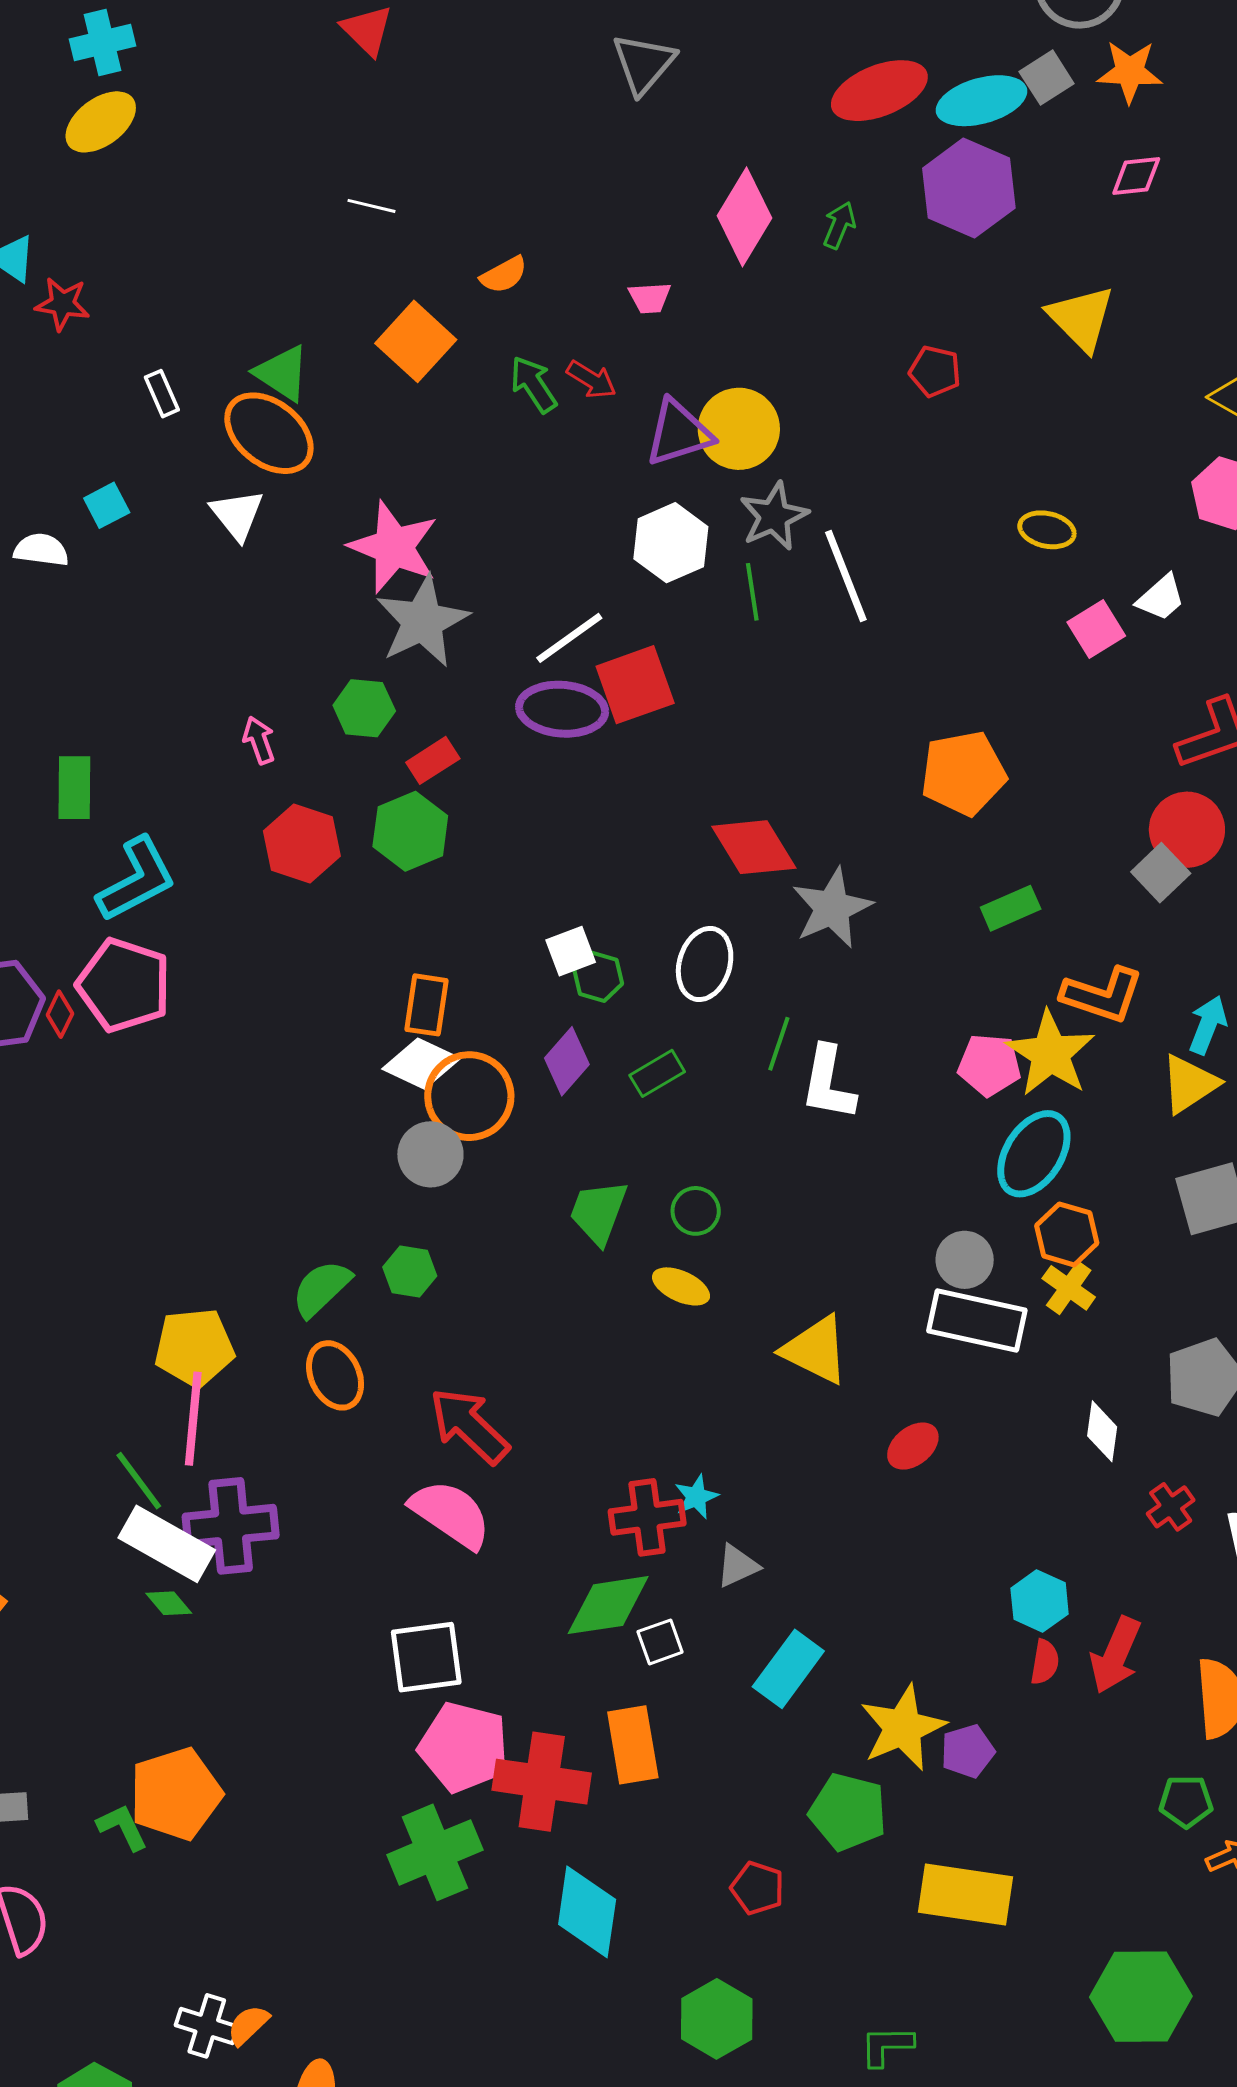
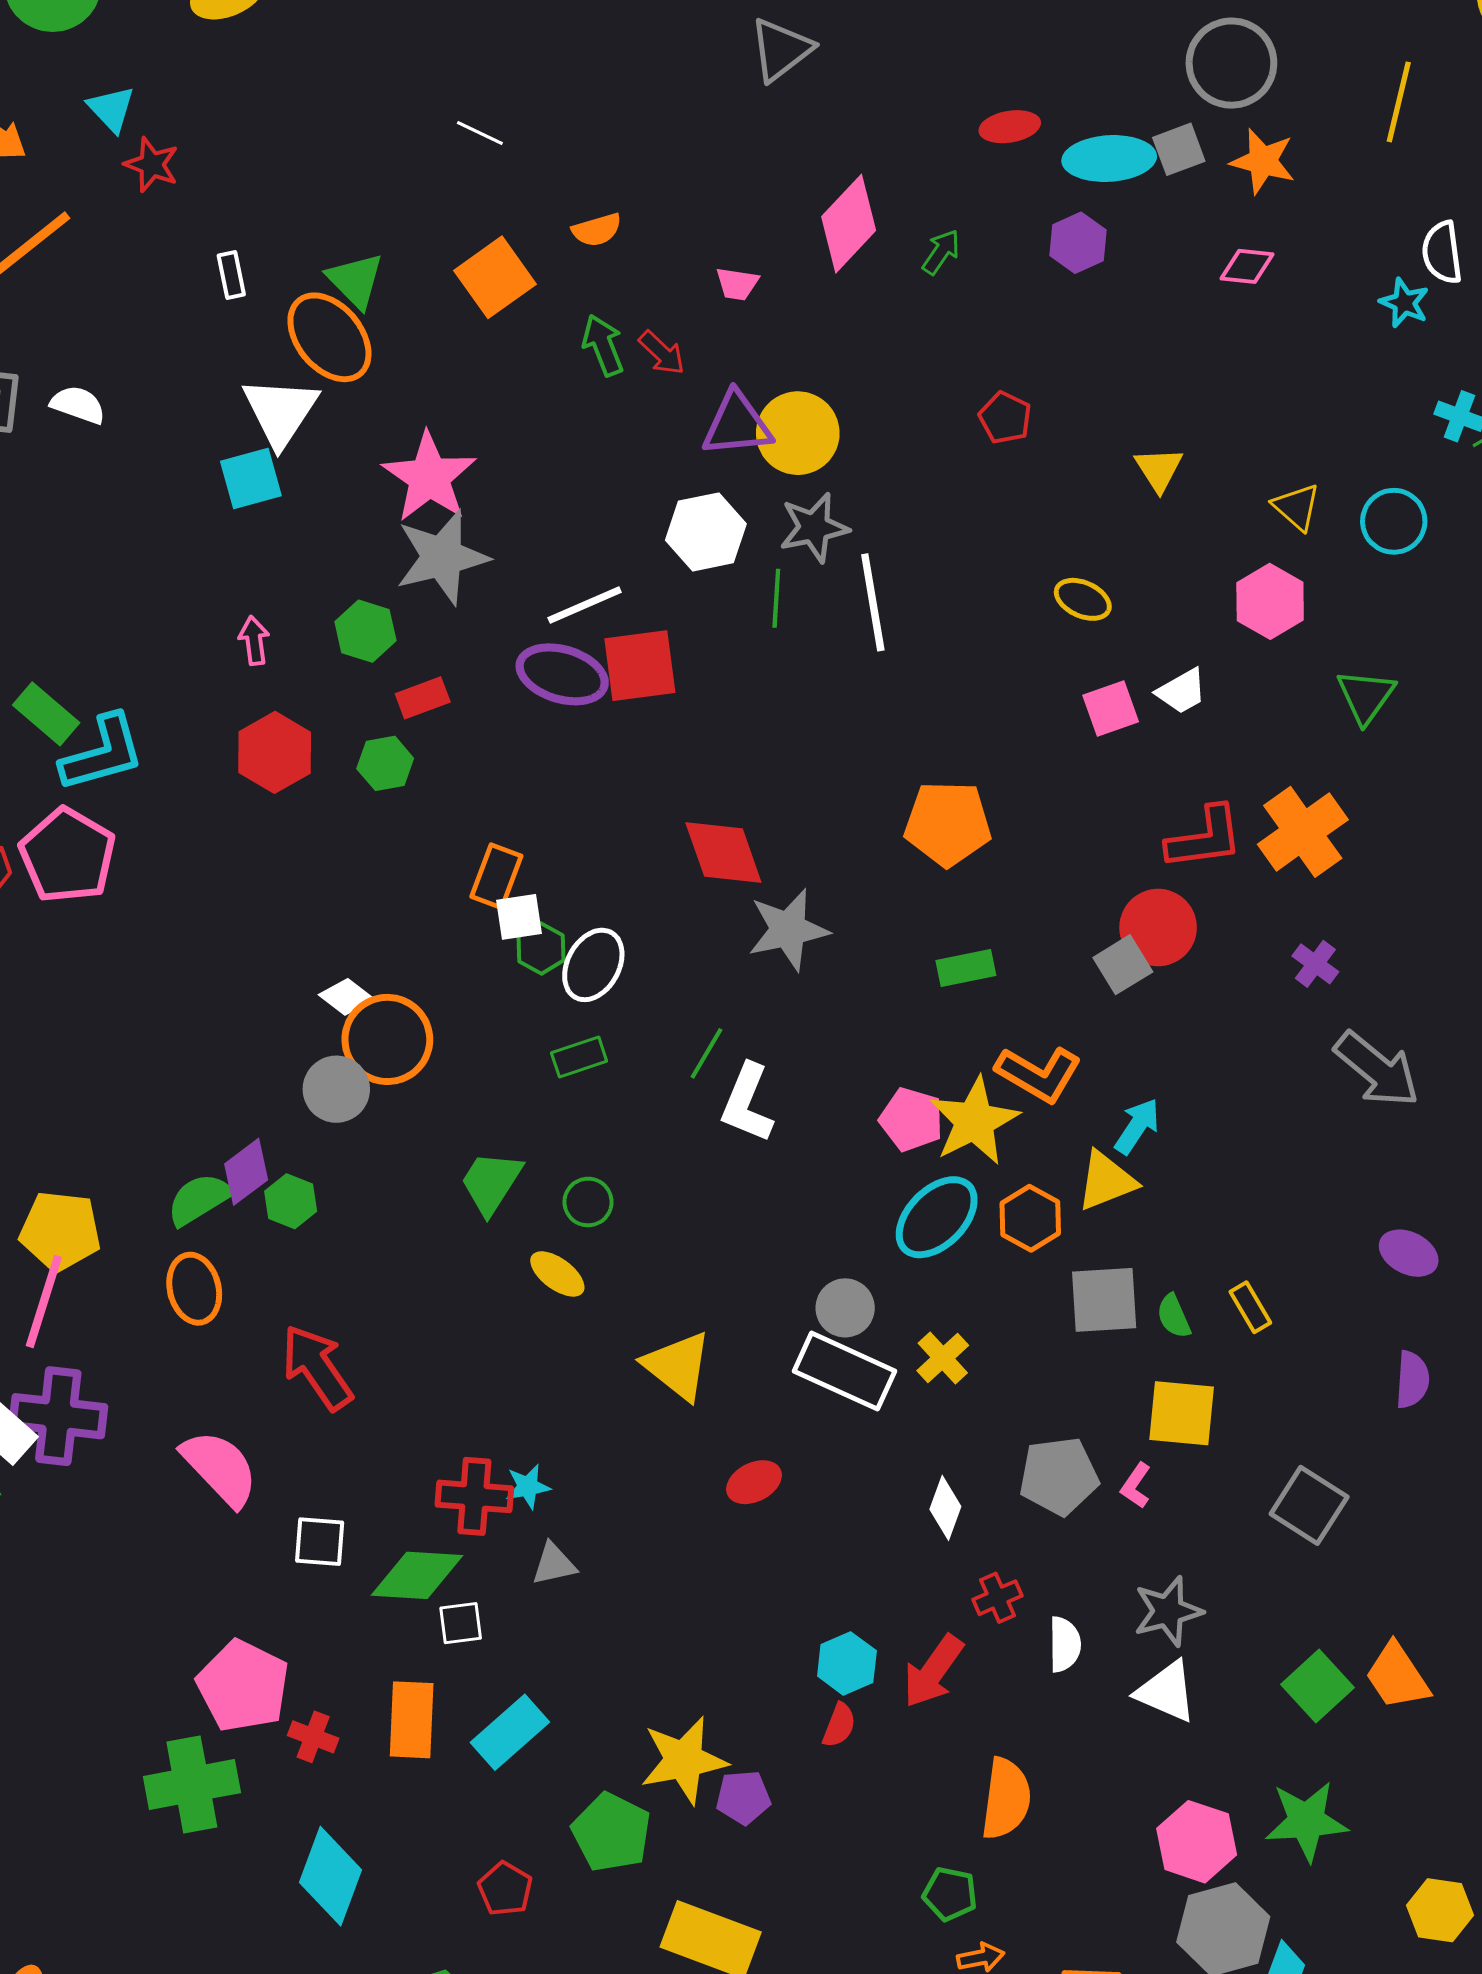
red ellipse: (879, 91) -> (1010, 127), size x0.6
purple hexagon: (969, 188) -> (1078, 243), size x0.6
yellow triangle: (1081, 318) -> (1159, 469), moved, size x0.7
cyan square: (107, 505) -> (251, 478), moved, size x1.4
white triangle: (237, 515) -> (280, 412), size x1.4
green rectangle: (74, 788) -> (46, 714), moved, turned -62
green hexagon: (410, 831) -> (385, 763), size x0.7
white ellipse: (705, 964) -> (593, 965), moved
orange rectangle: (427, 1005) -> (496, 876), moved
purple diamond: (567, 1061) -> (246, 1172), moved
white diamond: (421, 1064) -> (346, 997), size x0.7
orange hexagon: (1067, 1234) -> (1030, 1218), moved
pink semicircle: (451, 1514) -> (220, 1468), moved
red arrow: (1116, 1655) -> (933, 1671), moved
white square: (426, 1657) -> (320, 1542), moved, size x0.7
cyan rectangle: (788, 1669) -> (510, 1732), moved
red cross: (542, 1782) -> (313, 1737), size x0.5

